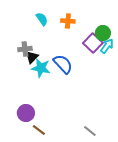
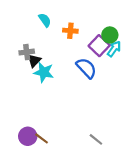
orange cross: (68, 21) -> (70, 31), moved
blue semicircle: (63, 64) -> (86, 68), moved
purple circle: (26, 113) -> (28, 136), moved

